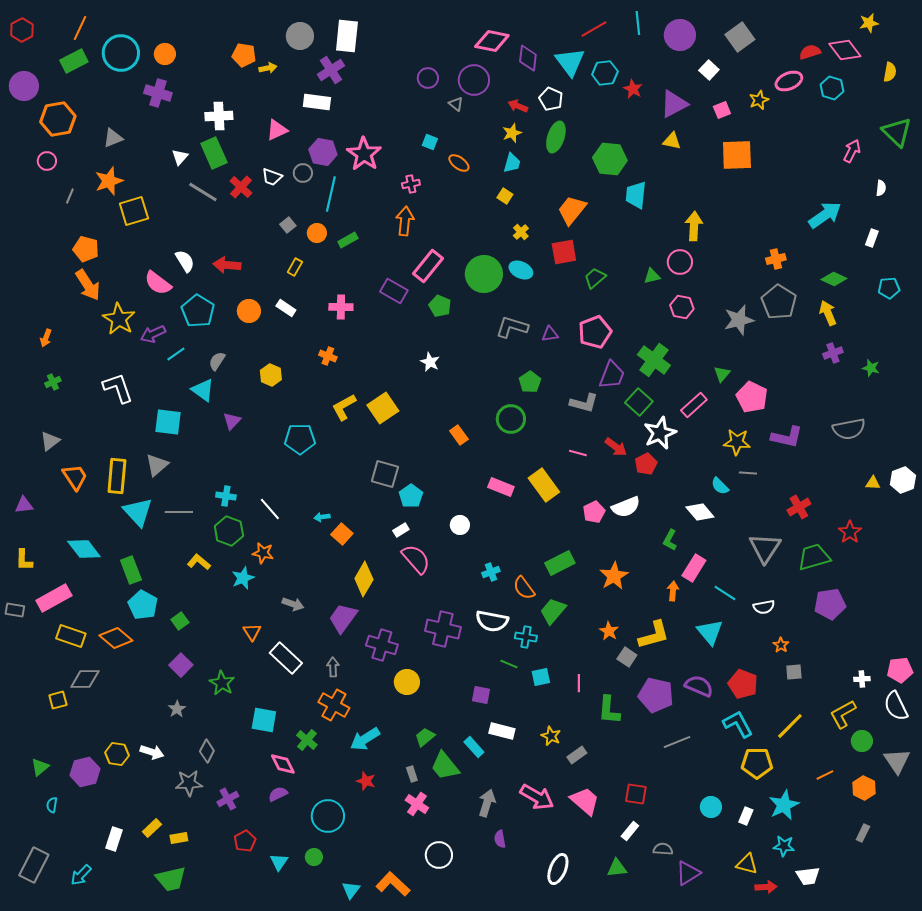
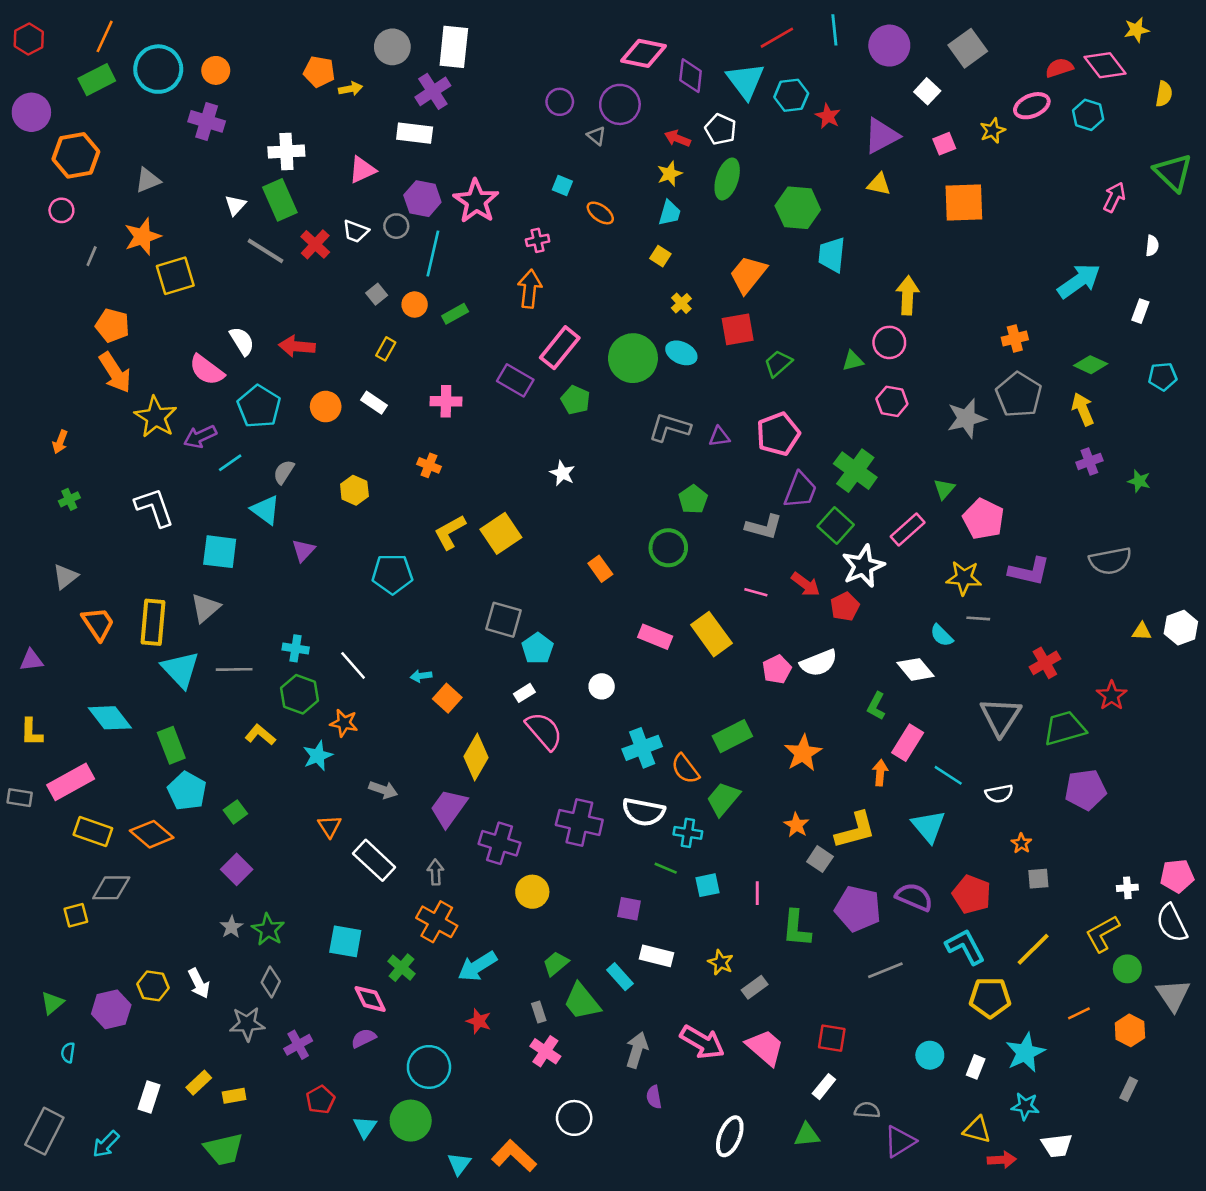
cyan cross: (491, 572) -> (642, 748), size x1.6
green star: (222, 683) -> (268, 930), moved
white arrow: (152, 752) -> (199, 983), turned 45
green circle: (314, 857) -> (411, 1121), size x1.8

